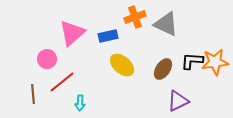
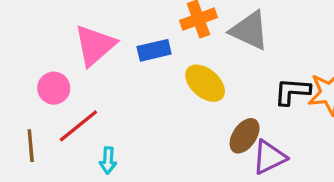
yellow ellipse: (122, 65) -> (205, 83), moved
brown ellipse: (163, 69) -> (245, 136), moved

